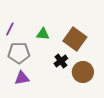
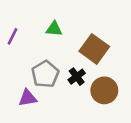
green triangle: (43, 34) -> (54, 29), moved
gray pentagon: (19, 53) -> (45, 74), moved, turned -30

